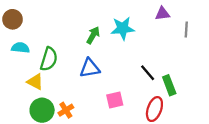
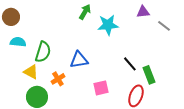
gray line: (186, 30) -> (164, 26), turned -56
green arrow: (93, 35) -> (85, 12), moved
orange cross: (66, 110) -> (58, 79), moved

